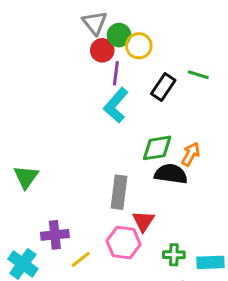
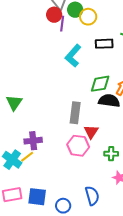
red circle: (102, 50) -> (54, 15), moved
purple line: (116, 73) -> (62, 24), moved
black rectangle: (163, 87) -> (104, 44), turned 54
yellow line: (81, 259) -> (27, 157), moved

